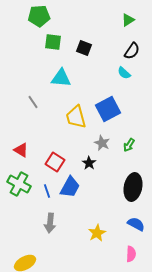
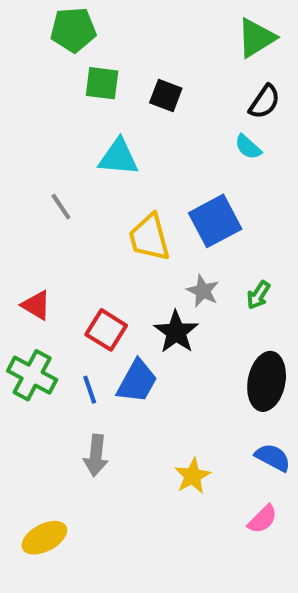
green triangle: (128, 20) -> (256, 38), size x1.5
black star: (89, 163) -> (176, 332), size x1.5
pink semicircle: (131, 254) -> (262, 519), turned 42

